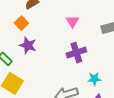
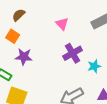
cyan star: (94, 79) -> (94, 66), moved

